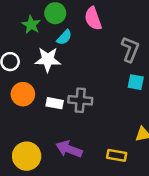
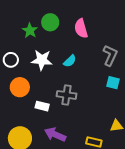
cyan semicircle: (64, 37) -> (70, 61), moved
white rectangle: (55, 103) -> (42, 106), moved

